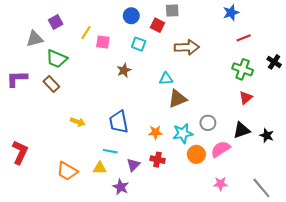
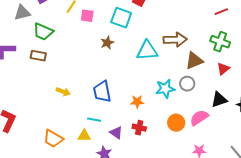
cyan square: (139, 44) -> (121, 18), size x1.5
brown arrow: (187, 47) -> (175, 40), moved
cyan triangle: (166, 79) -> (147, 51), size x1.6
brown rectangle: (51, 84) -> (38, 56), turned -35
brown triangle: (177, 99) -> (194, 61), moved
gray circle: (208, 123) -> (187, 84), moved
cyan star: (183, 133) -> (165, 89), moved
purple triangle: (133, 165) -> (116, 133), turned -40

